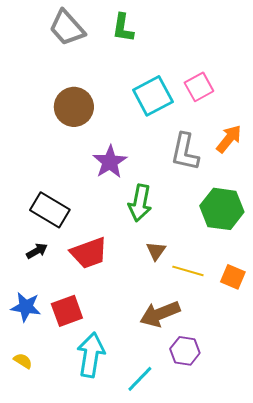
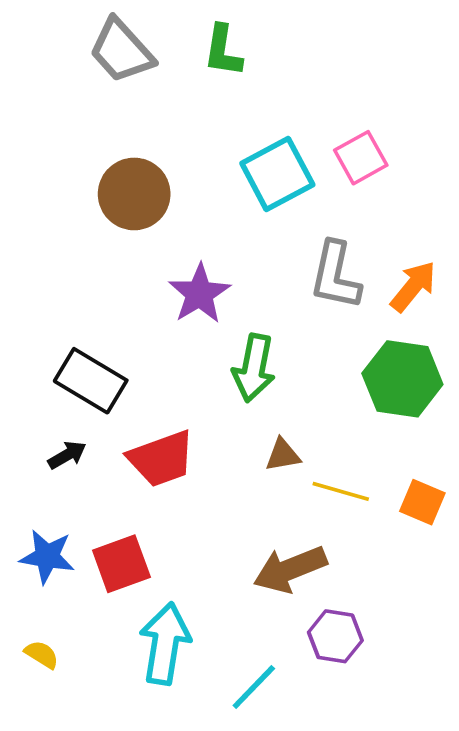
orange arrow: (229, 139) -> (413, 286), moved
brown triangle: (156, 251) -> (283, 455), turned 45

